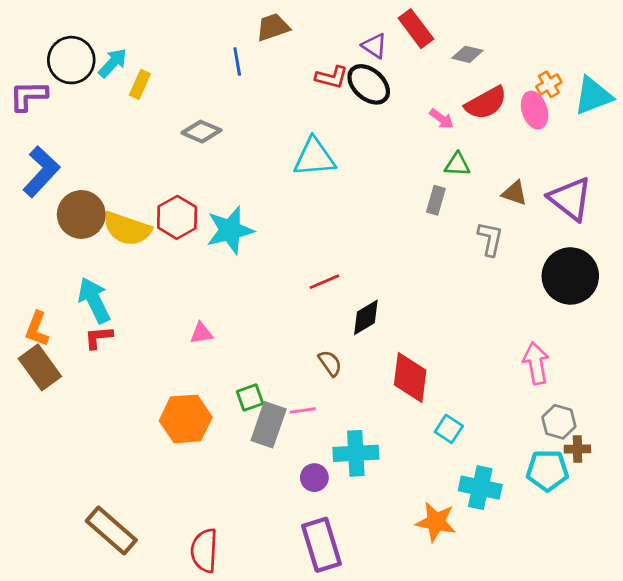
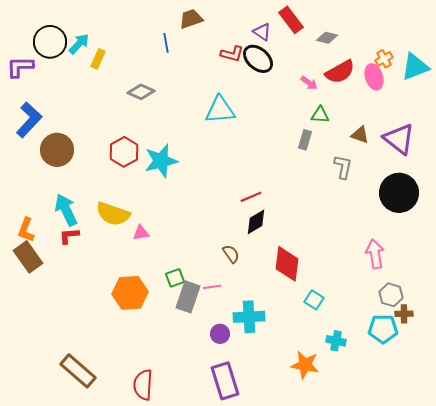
yellow semicircle: (127, 229) -> (113, 214), moved
red line: (324, 282) -> (251, 197), moved
cyan cross: (480, 488) -> (336, 341), size x0.7

